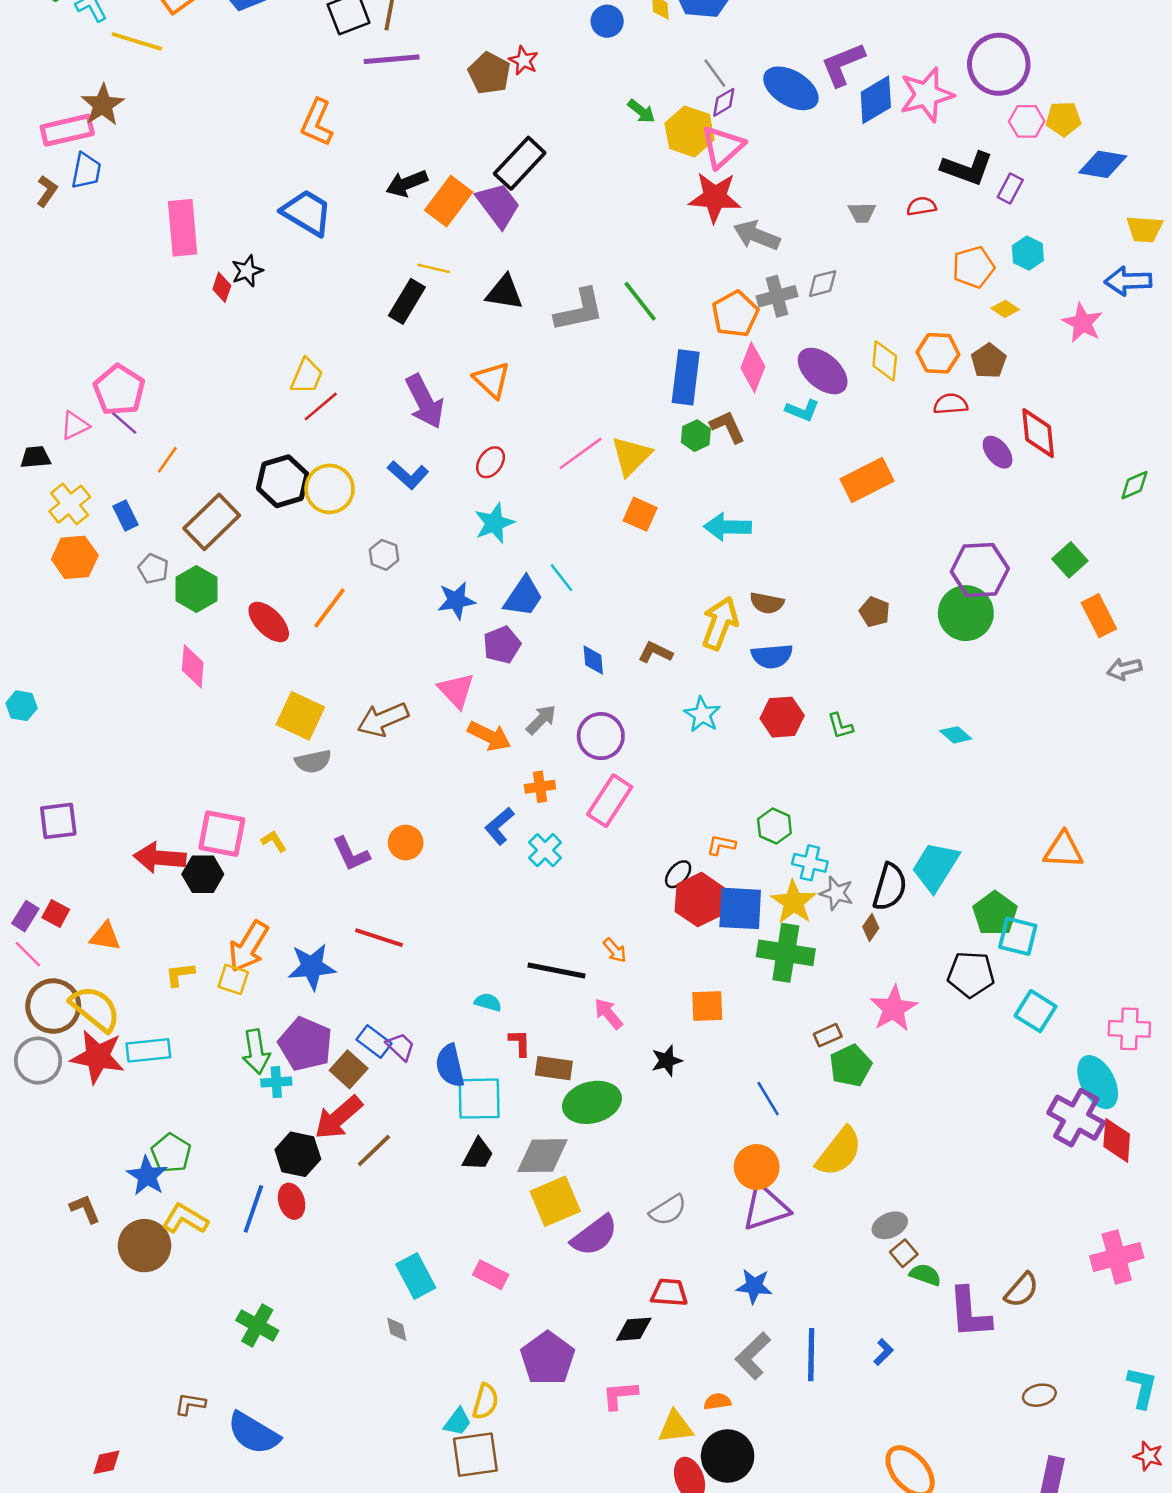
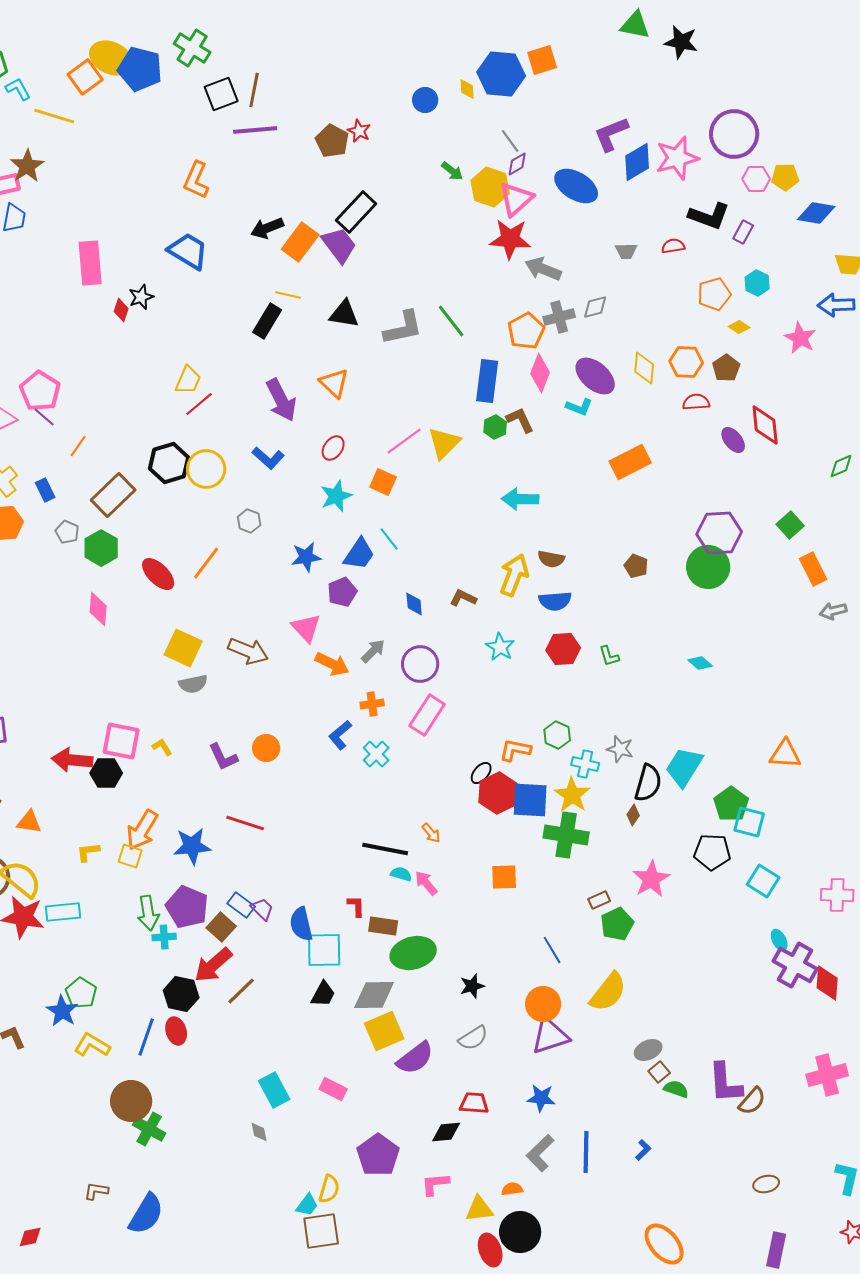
blue ellipse: (791, 88) -> (576, 186), moved
orange square: (640, 514) -> (383, 482), moved
brown arrow: (383, 720) -> (248, 651), turned -135
orange L-shape: (721, 845) -> (515, 750), size x1.4
gray star: (837, 893) -> (620, 749), moved
cyan semicircle: (488, 1002) -> (401, 874), moved
black star: (667, 1061) -> (472, 986), moved
cyan ellipse: (1098, 1082) -> (779, 940), moved, size x0.5
brown circle: (144, 1246) -> (131, 1101), moved
purple L-shape: (970, 1313) -> (725, 1083), moved
blue semicircle: (253, 1433) -> (146, 1214), turned -90

